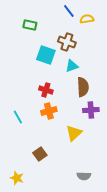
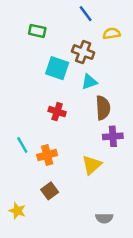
yellow semicircle: (87, 19) -> (112, 33), moved
orange cross: (49, 111) -> (47, 155), moved
yellow star: (17, 178) -> (17, 211), moved

